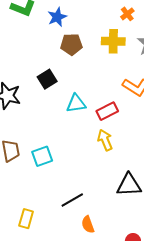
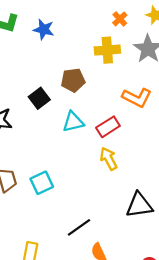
blue star: (57, 17) -> (44, 29), turned -30
brown pentagon: (71, 44) -> (73, 80), moved

